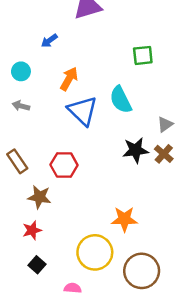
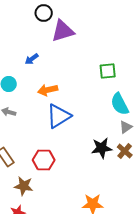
orange arrow: (69, 79) -> (48, 90), turned -132
cyan semicircle: (121, 100) -> (120, 104), moved
blue triangle: (83, 111) -> (59, 116), turned 44

